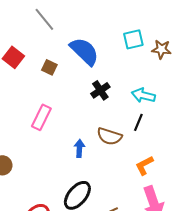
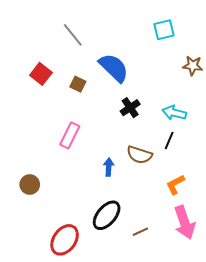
cyan square: (133, 39) -> (164, 30), moved

